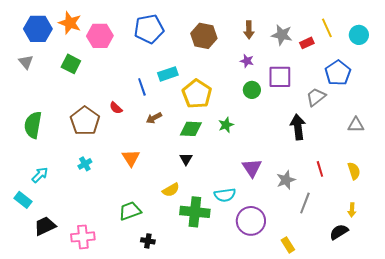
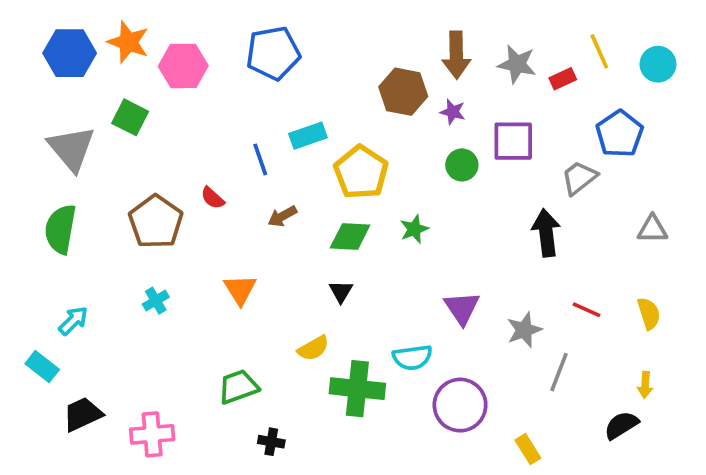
brown arrow: (249, 30) -> (456, 55), size x1.4
brown hexagon: (204, 36) -> (403, 92), moved
gray triangle: (26, 62) -> (71, 148), moved, size x1.8
red line: (320, 169) -> (586, 310), turned -49

